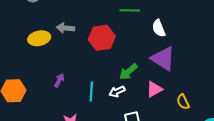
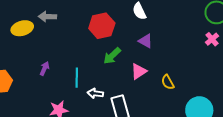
red hexagon: (102, 38) -> (102, 26), moved
purple triangle: (163, 59) -> (146, 41), size x0.6
white arrow: (117, 91) -> (95, 93), moved, turned 35

